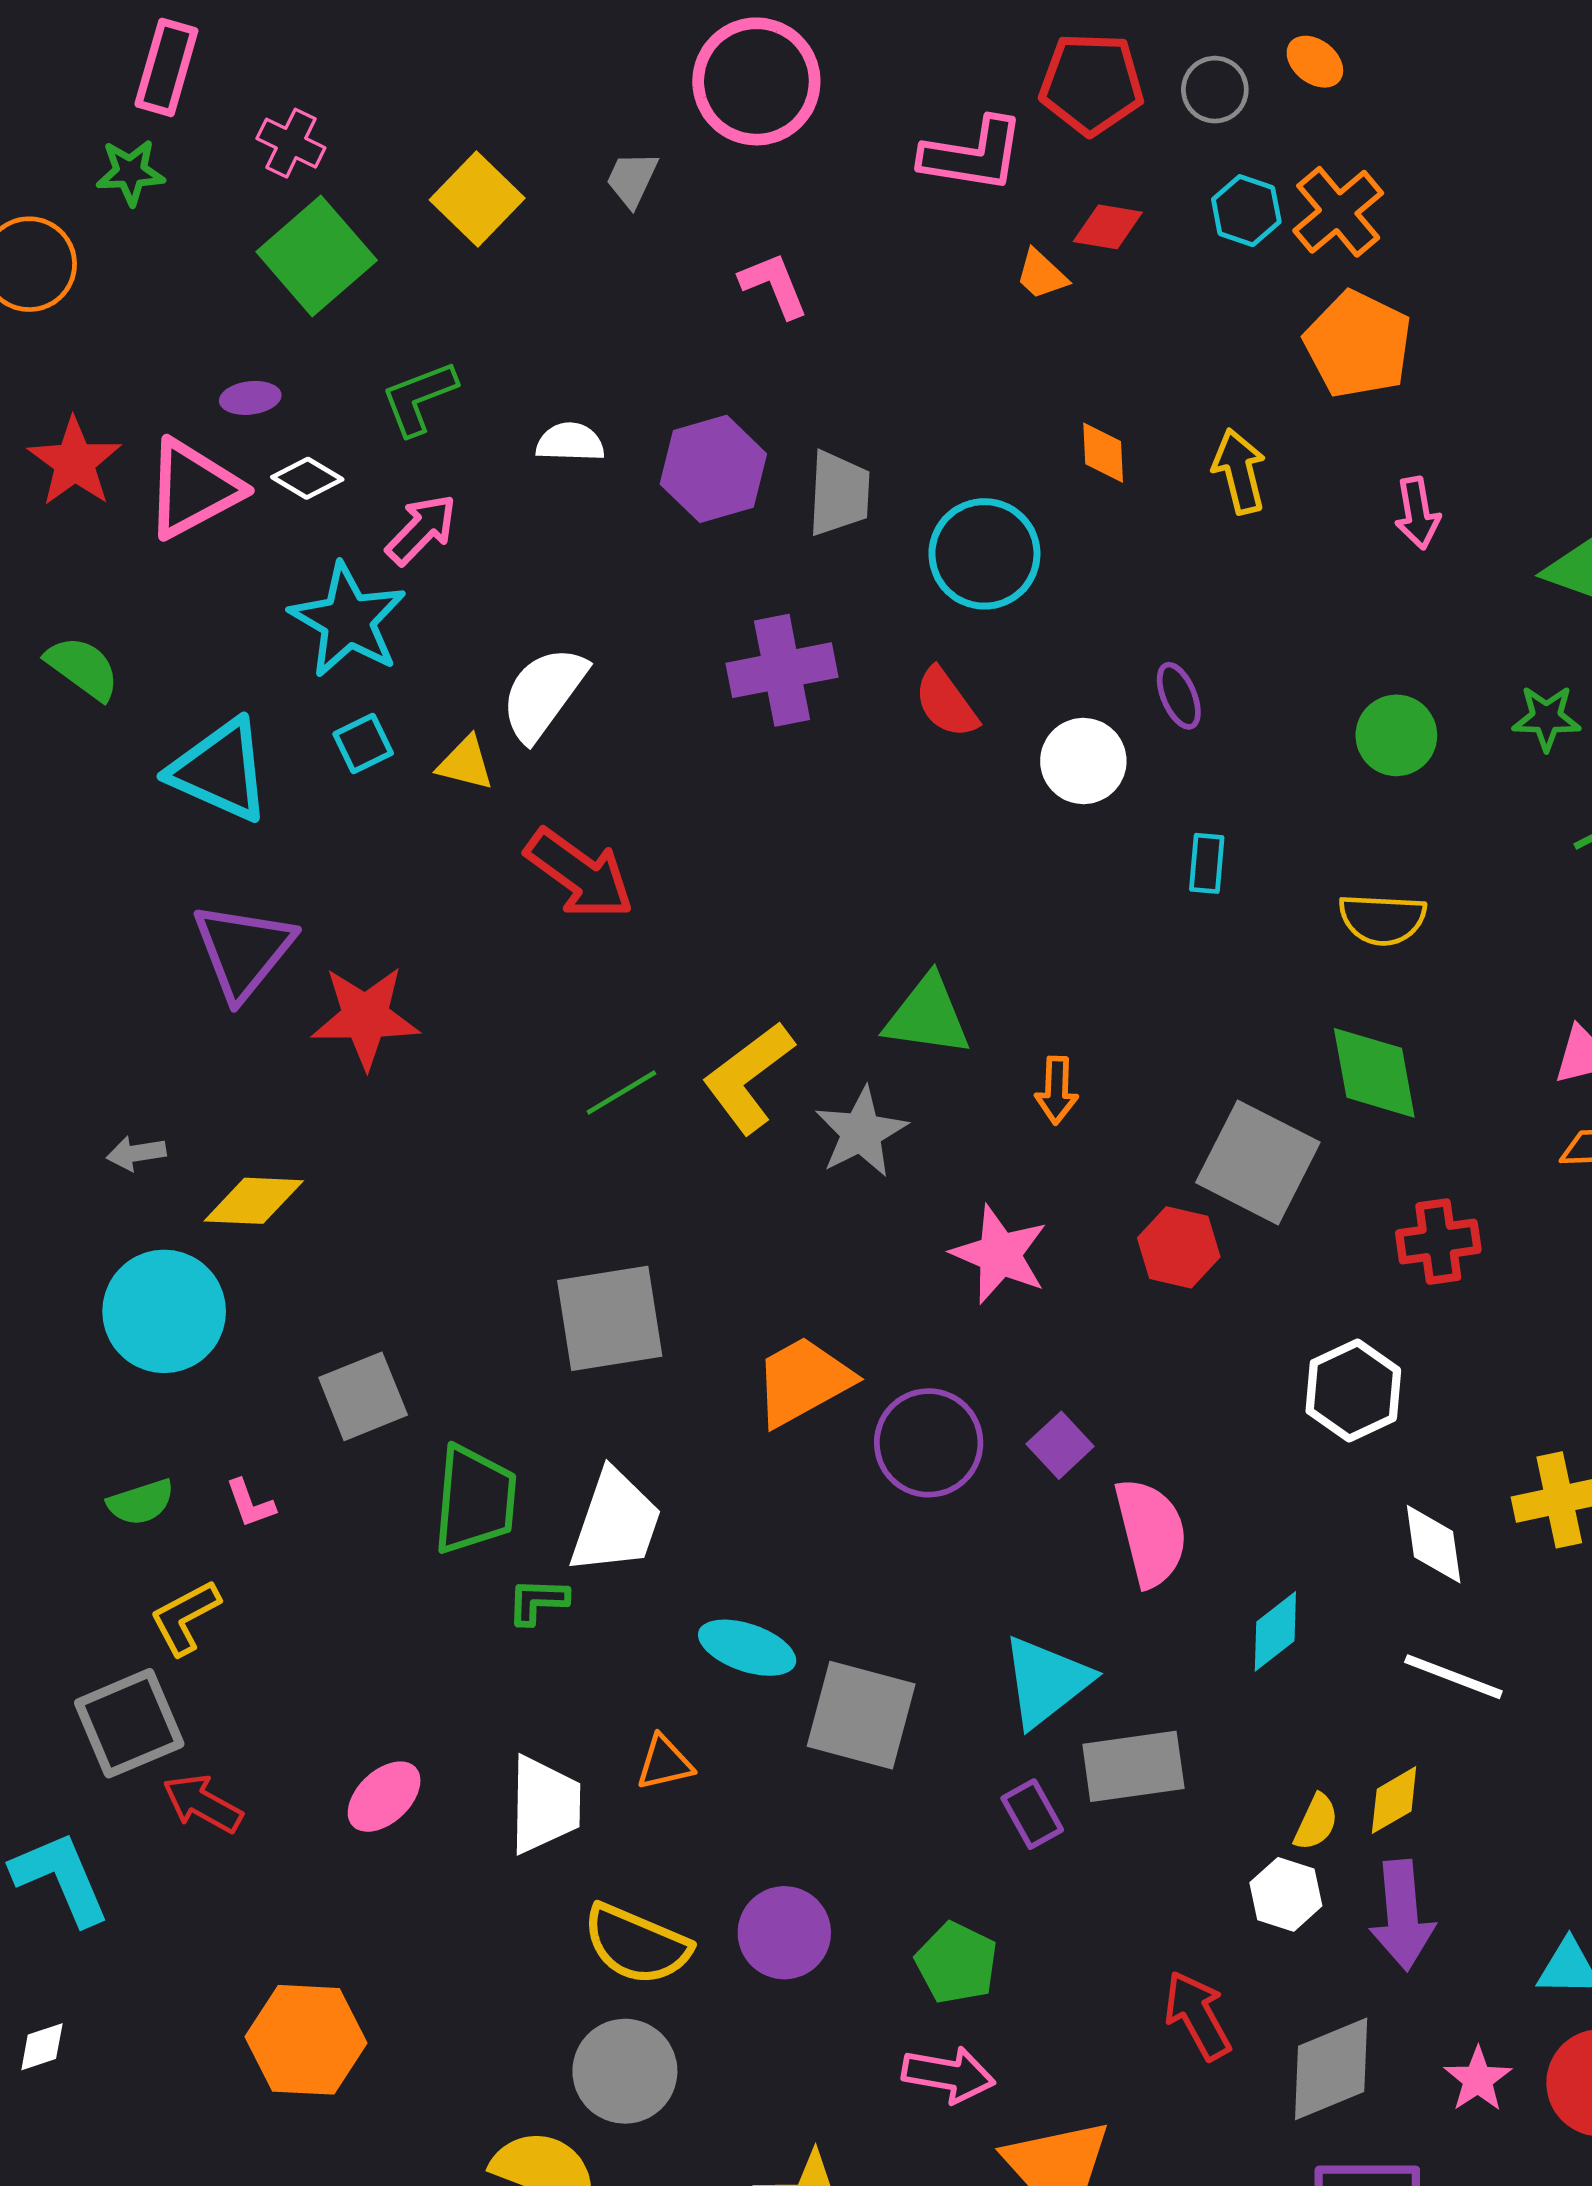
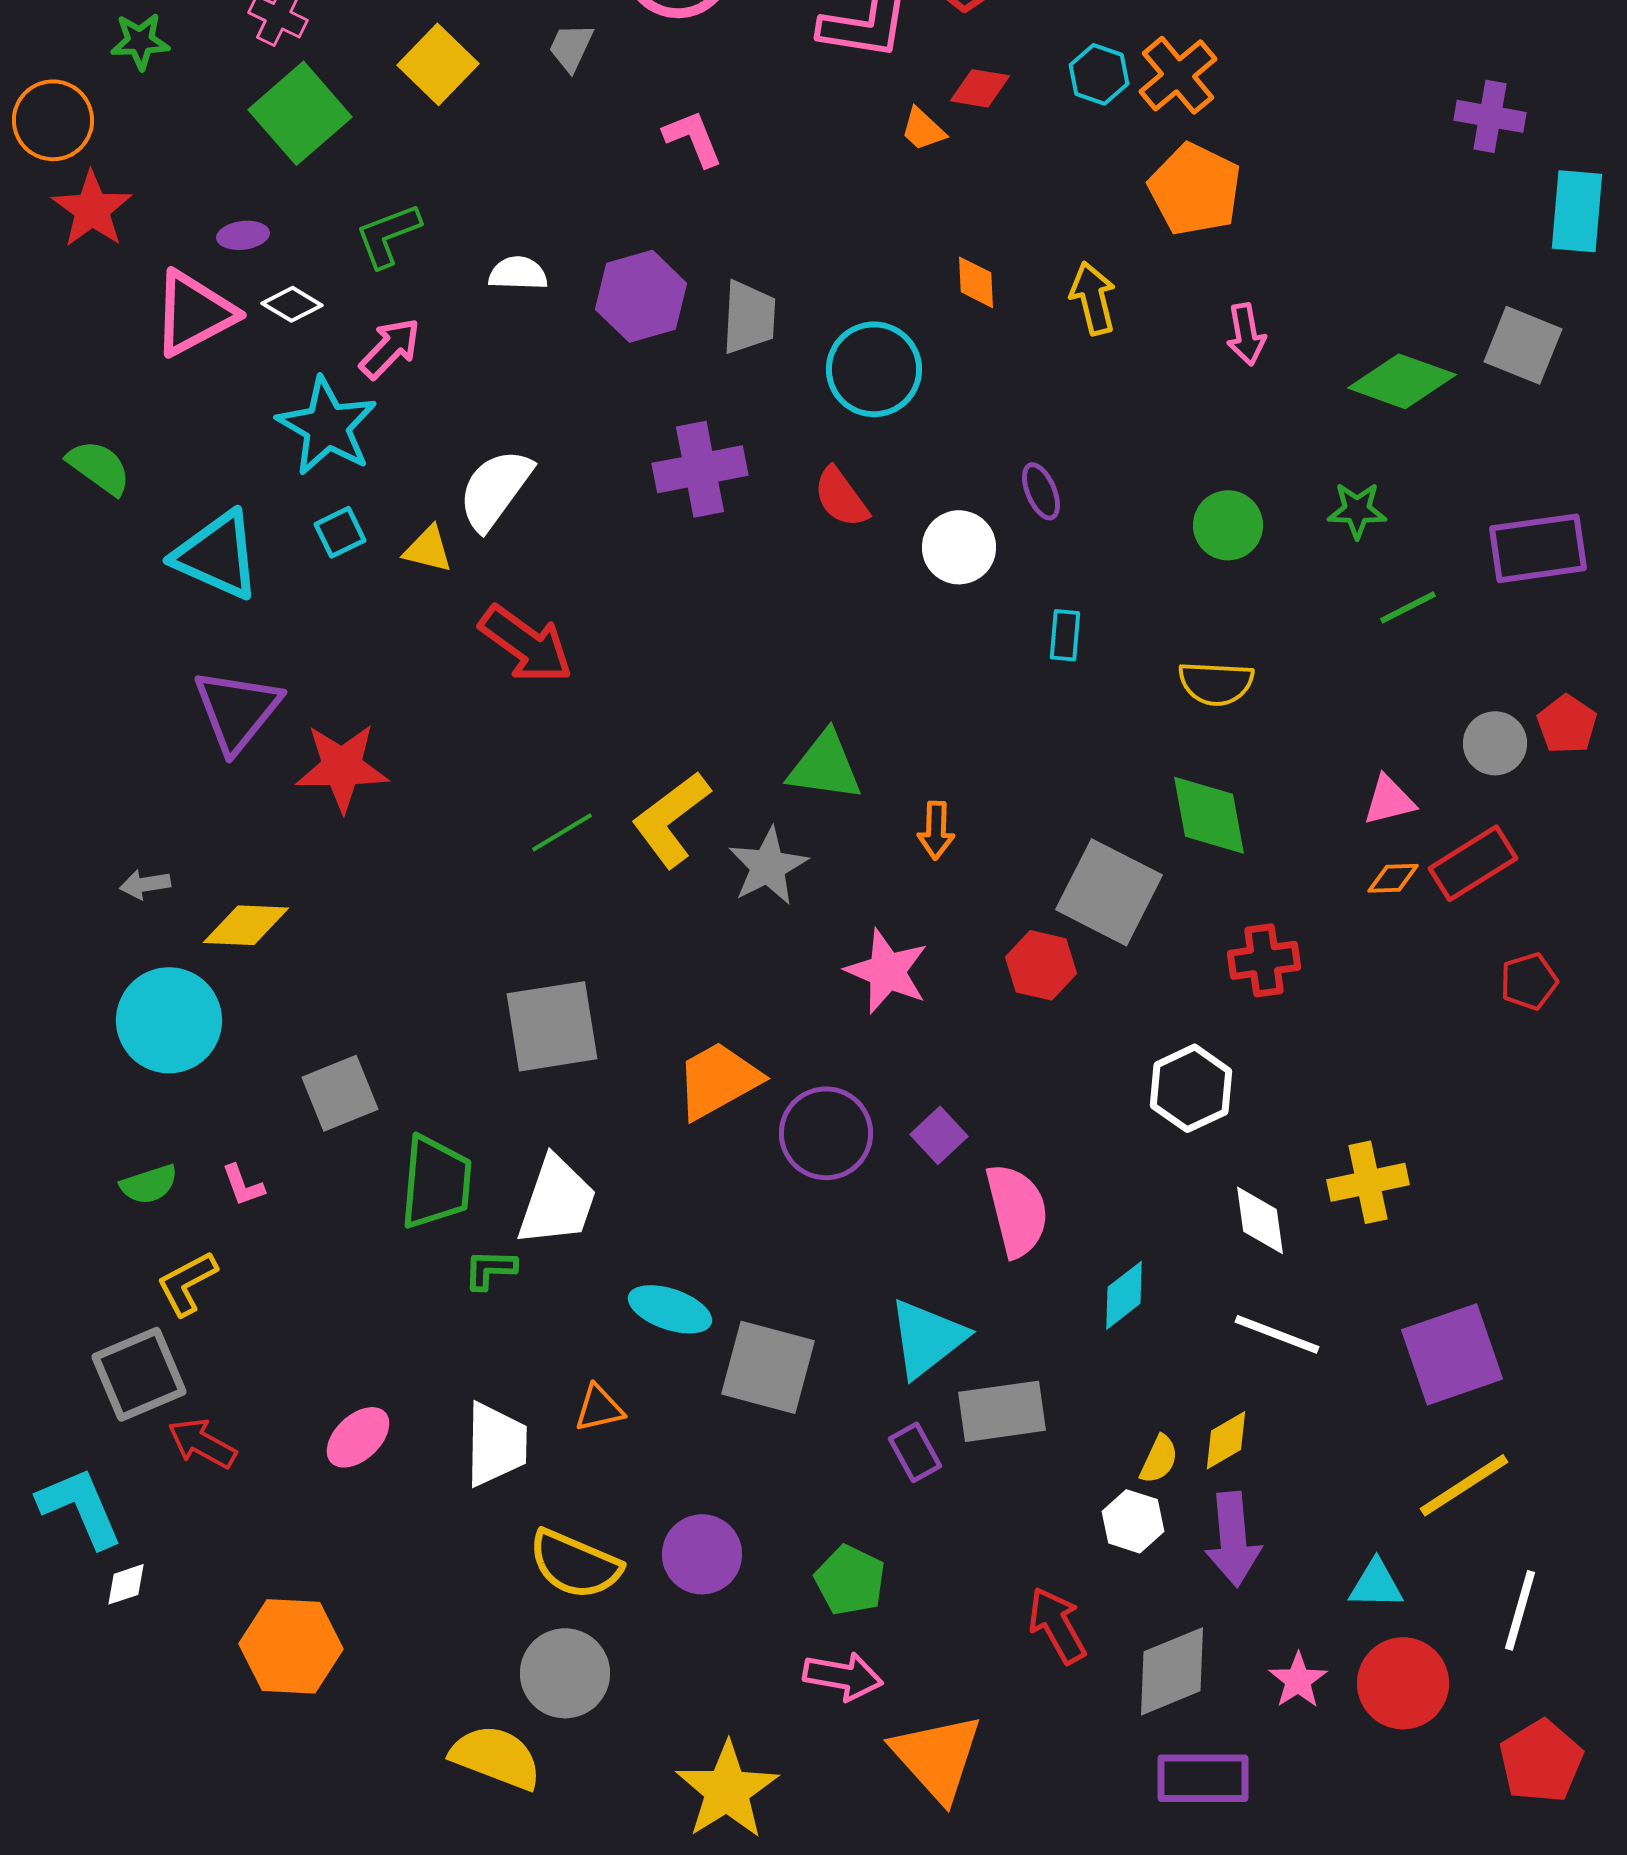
red star: (75, 462) -> (92, 209), moved
white diamond: (42, 2047) -> (126, 1584), moved

